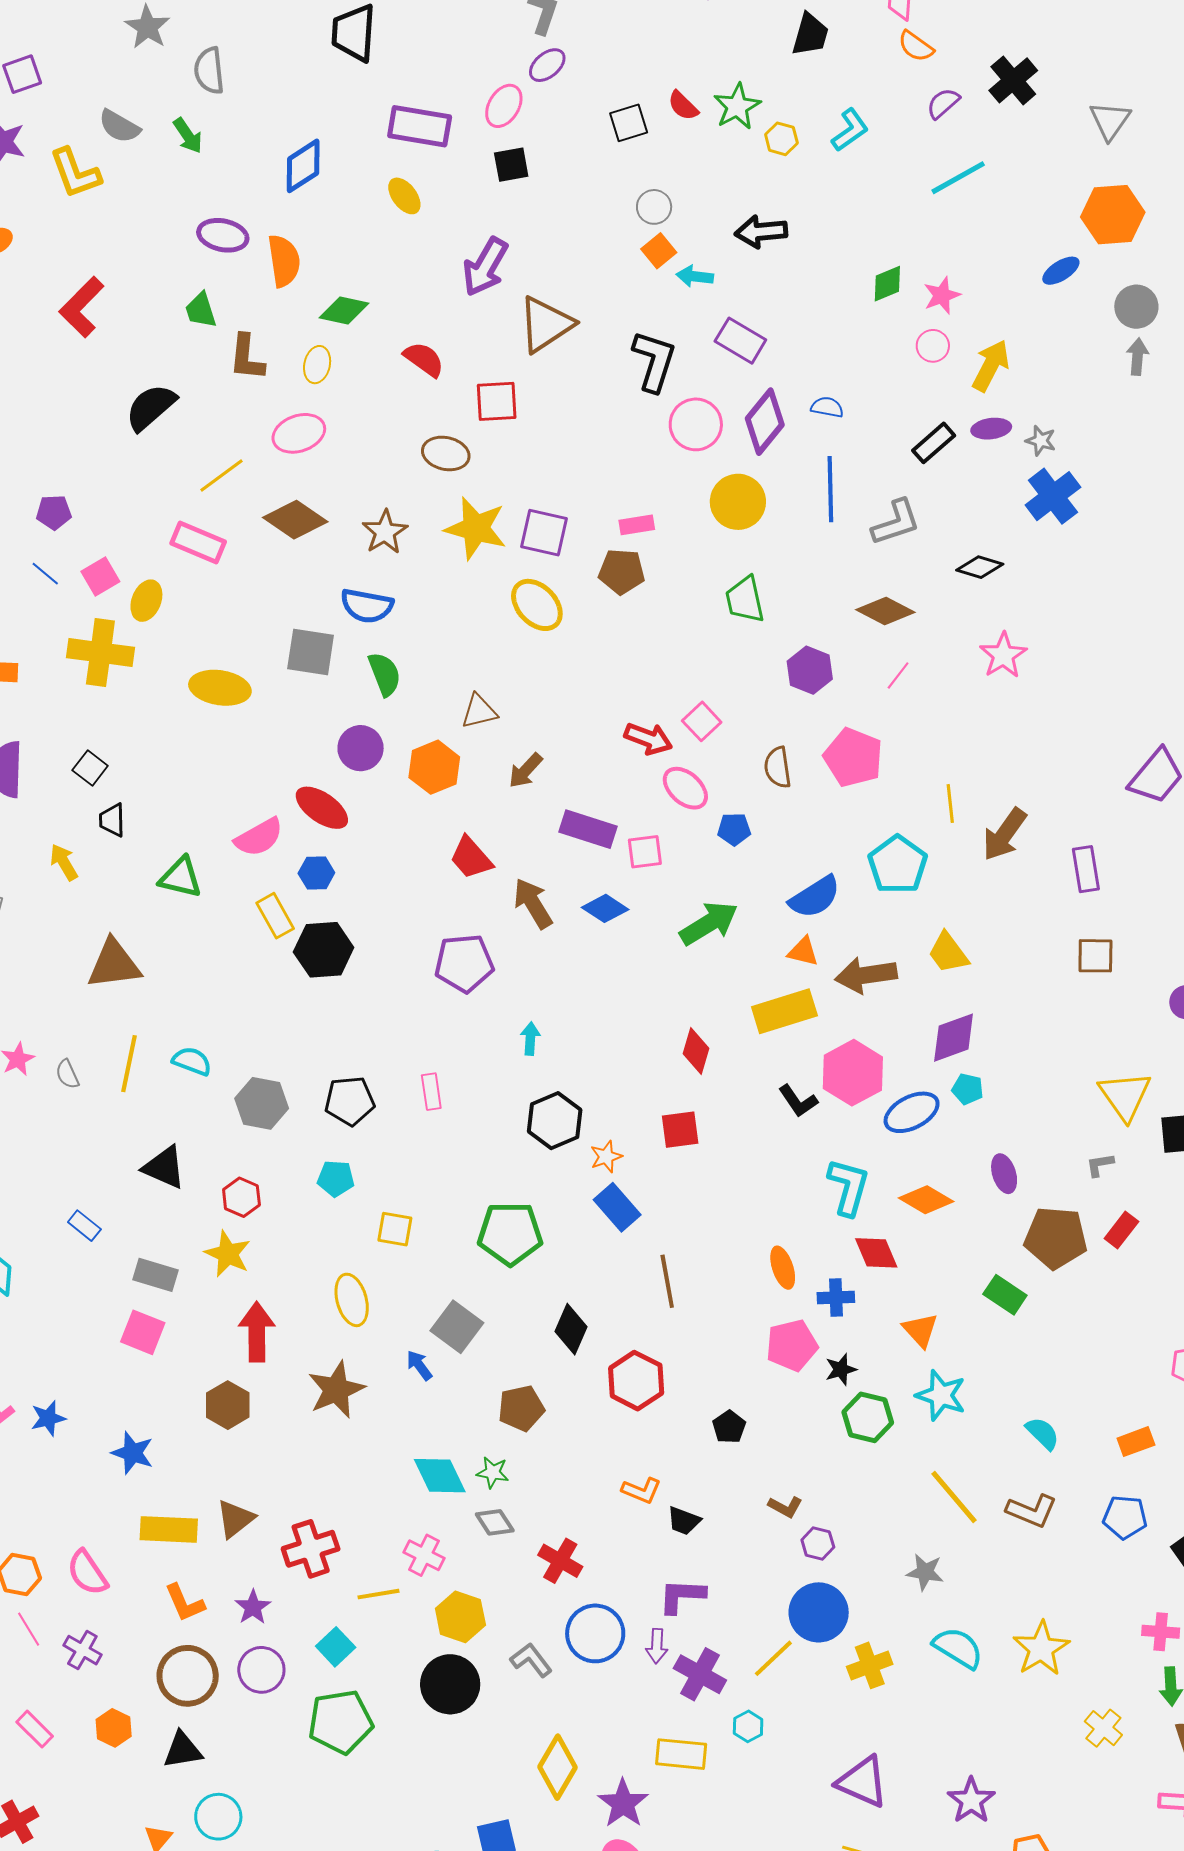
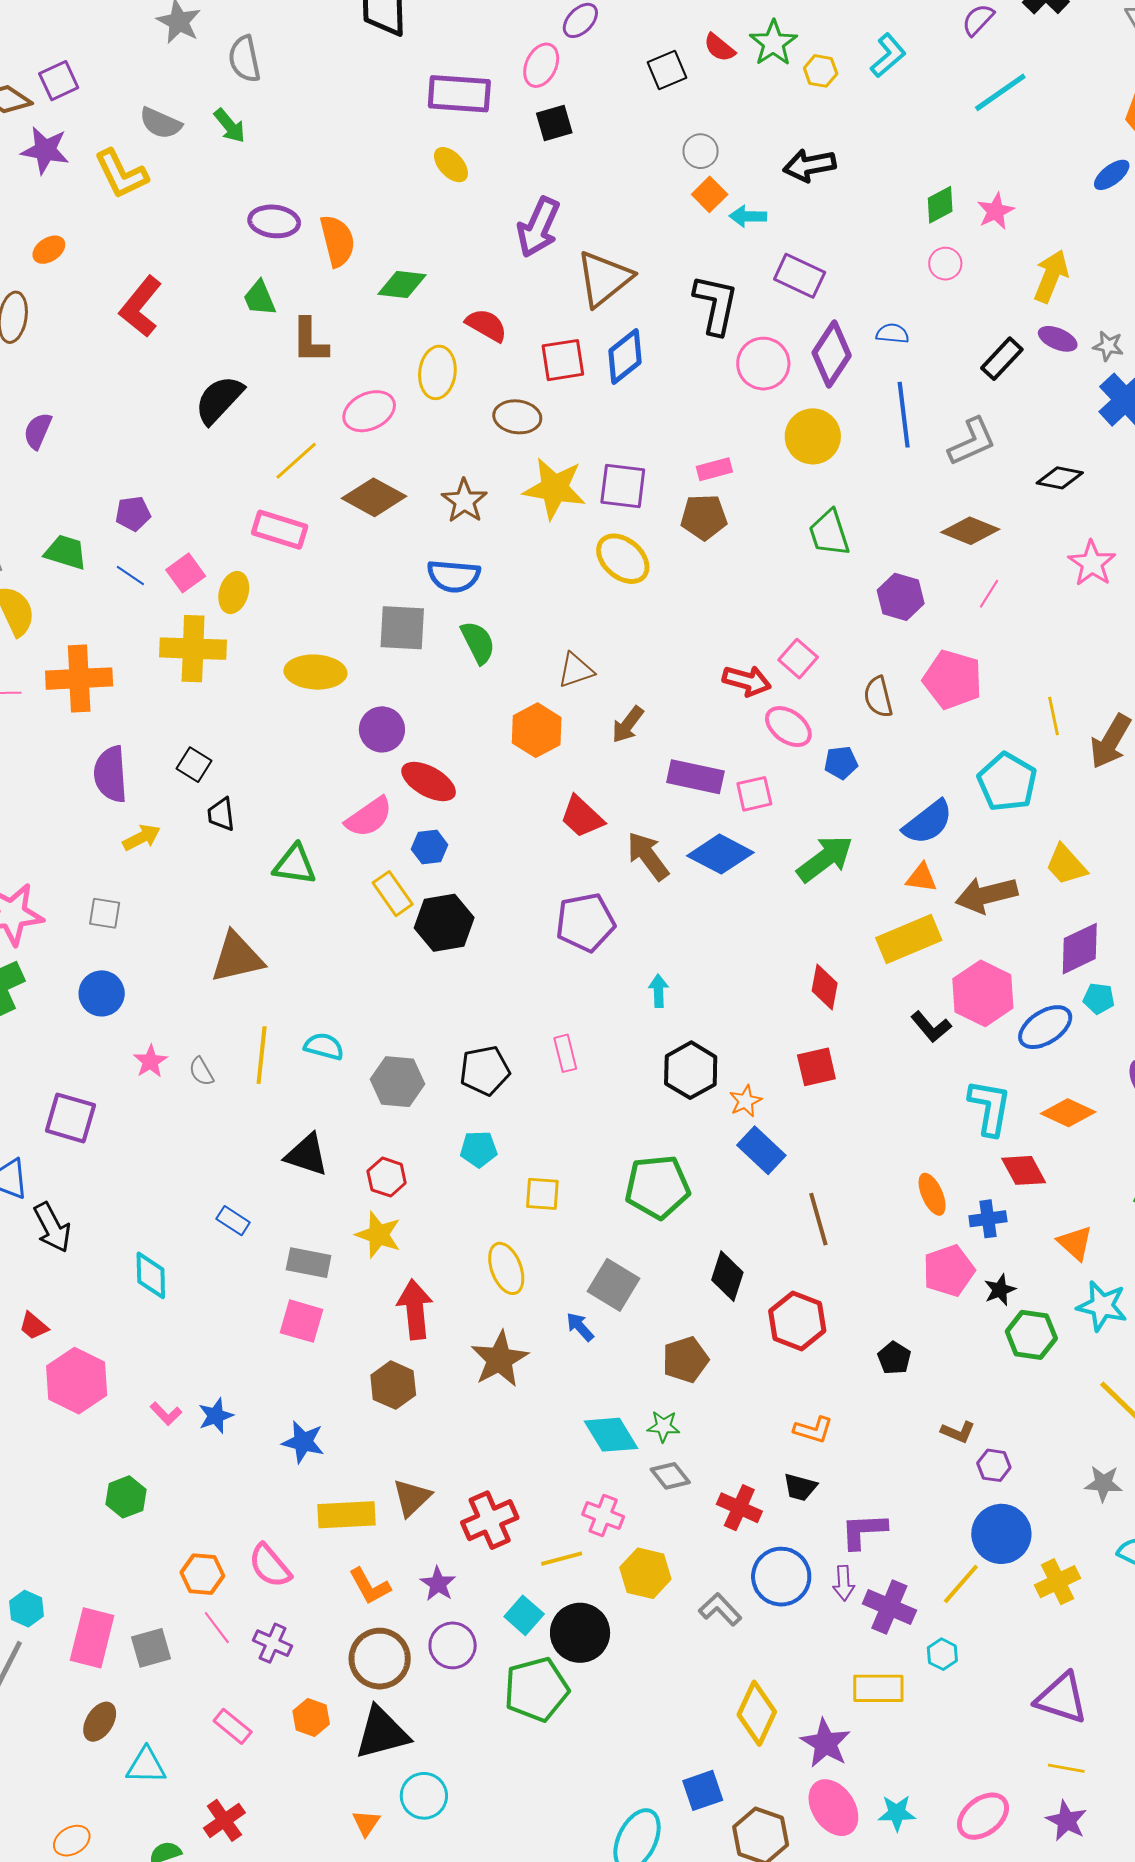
blue diamond: (303, 166) -> (625, 356), moved
pink circle: (933, 346) -> (945, 264), moved
yellow ellipse: (317, 365) -> (437, 372), moved, size x1.4
purple ellipse: (991, 429) -> (1058, 339), turned 36
purple circle: (361, 748) -> (382, 729), moved
yellow arrow: (64, 862) -> (142, 837), moved, turned 99
blue diamond: (605, 908) -> (720, 854), size x1.4
black trapezoid: (684, 1521) -> (800, 1487), moved
black circle: (450, 1684) -> (580, 1633), moved
black triangle: (183, 1750) -> (382, 1733), size x1.4

